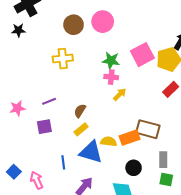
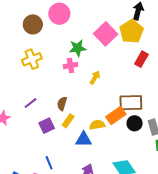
pink cross: (111, 77) -> (71, 66), moved
purple square: (44, 127) -> (47, 126), moved
blue triangle: (91, 152) -> (84, 139), size x0.7
blue line: (63, 162) -> (49, 163), moved
black circle: (134, 168) -> (135, 123), moved

